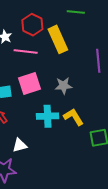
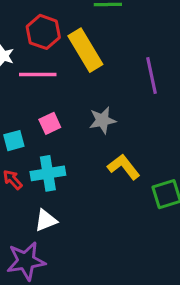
pink square: (30, 84) -> (50, 123), size x0.6
cyan cross: (48, 116) -> (48, 173), moved

